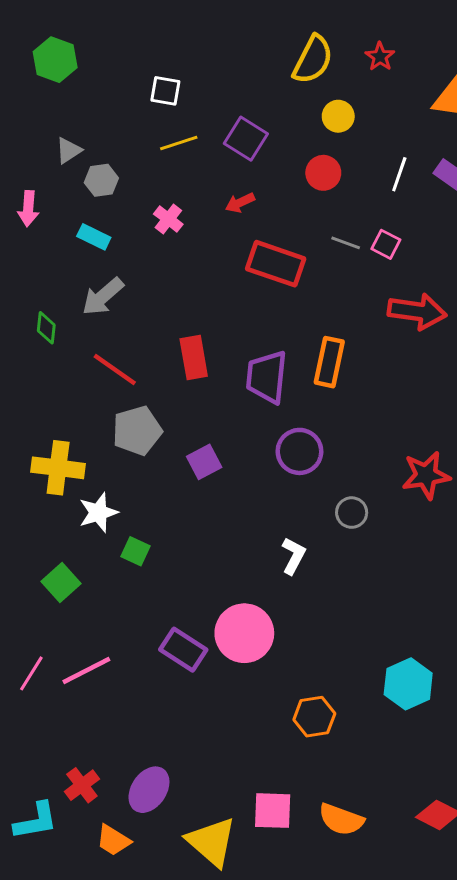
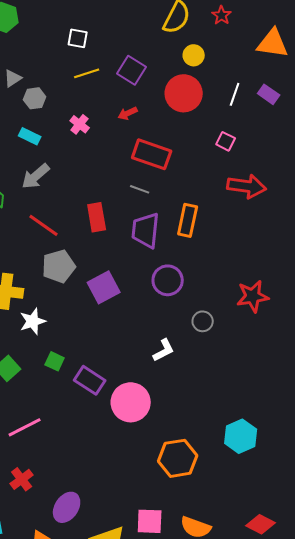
red circle: (323, 173) -> (184, 93), size x1.6
gray line: (346, 243) -> (140, 189), moved
purple square: (204, 462) -> (104, 287), size x1.4
green square: (136, 551) -> (55, 361), moved
white L-shape: (294, 556) -> (164, 350), turned 35
purple rectangle: (183, 650) -> (90, 380), moved
orange hexagon: (314, 717) -> (178, 458), size x1.4
red cross: (82, 785) -> (22, 479), moved

